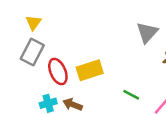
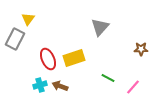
gray triangle: (147, 32) -> (100, 27), moved
gray rectangle: (32, 52) -> (15, 39), moved

